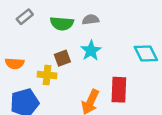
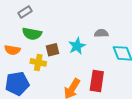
gray semicircle: (91, 20) -> (101, 33), moved
green semicircle: (62, 23) -> (32, 34), moved

